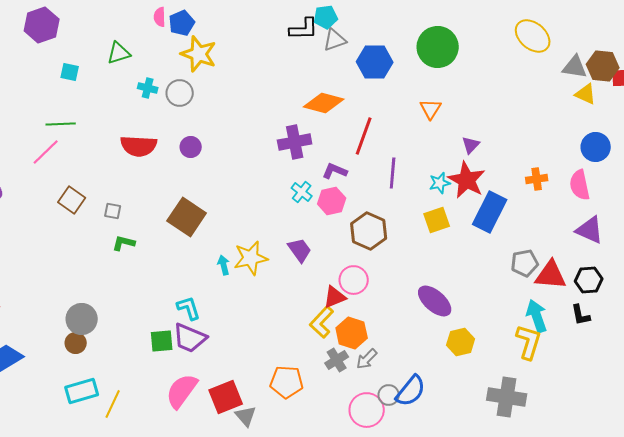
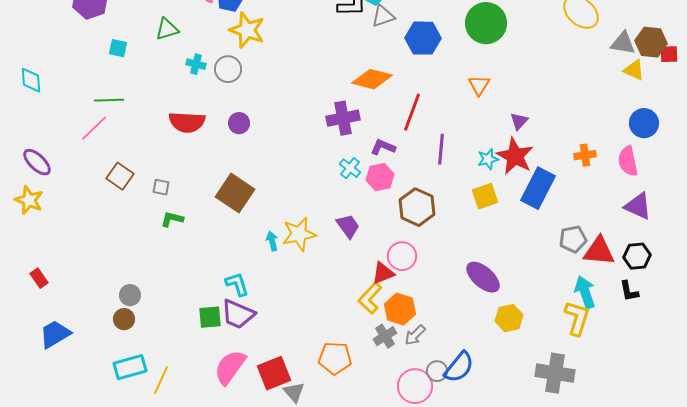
gray circle: (82, 319) -> (130, 295), size x0.7

